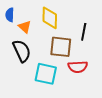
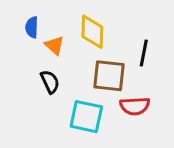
black semicircle: (22, 51) -> (50, 82), size x0.7

